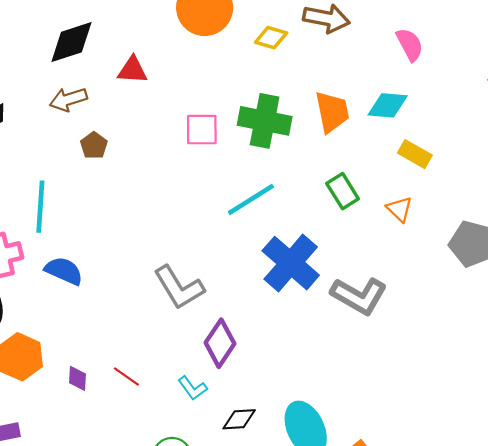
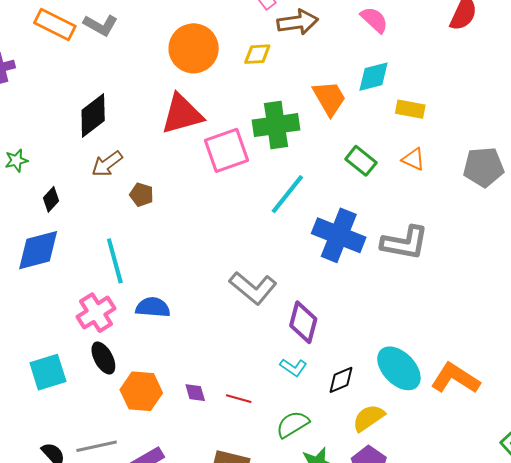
red triangle: (132, 70) -> (182, 114), moved, size x1.6
pink square: (202, 130) -> (226, 150), size x1.4
red line: (126, 377) -> (239, 399), moved

